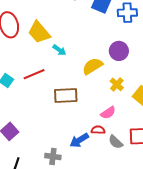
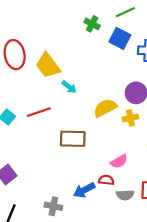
yellow cross: (117, 84) -> (130, 118), moved, turned 32
gray semicircle: (116, 142) -> (125, 195), turned -49

